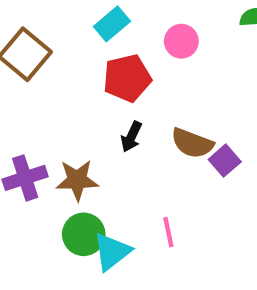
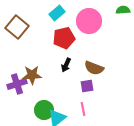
pink circle: (181, 41) -> (89, 21), size x1.6
purple square: (225, 161) -> (87, 86), moved, turned 32
brown star: (77, 180) -> (32, 75), moved

